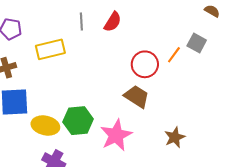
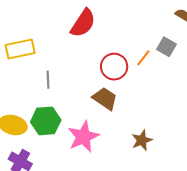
gray line: (81, 22) -> (48, 80), moved
red semicircle: (113, 22) -> (83, 23), size x1.4

